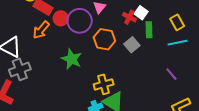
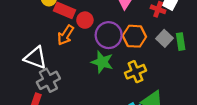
purple circle: (80, 21) -> (109, 35), moved
green rectangle: (149, 30) -> (181, 42), moved
yellow cross: (104, 84) -> (135, 72), moved

